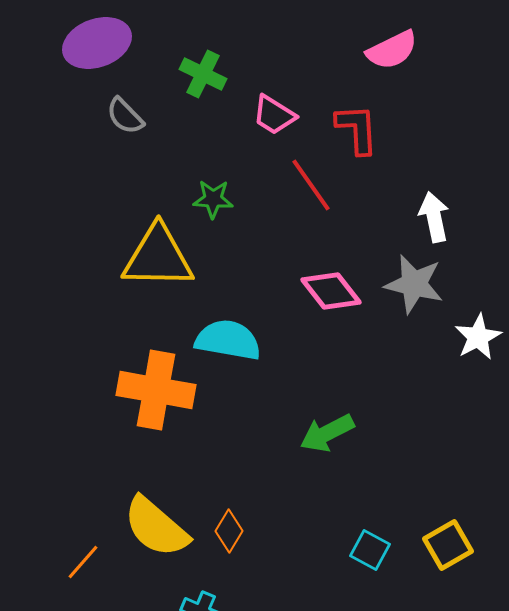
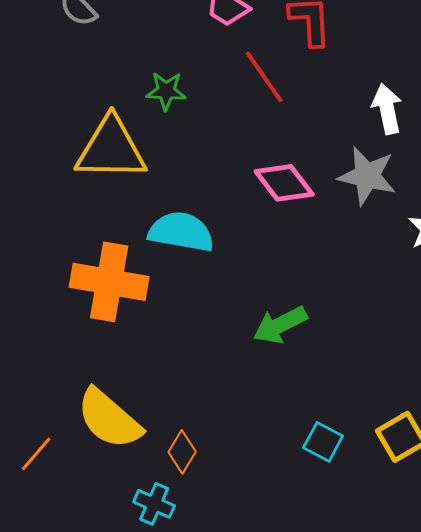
orange diamond: (229, 531) -> (182, 452), moved

